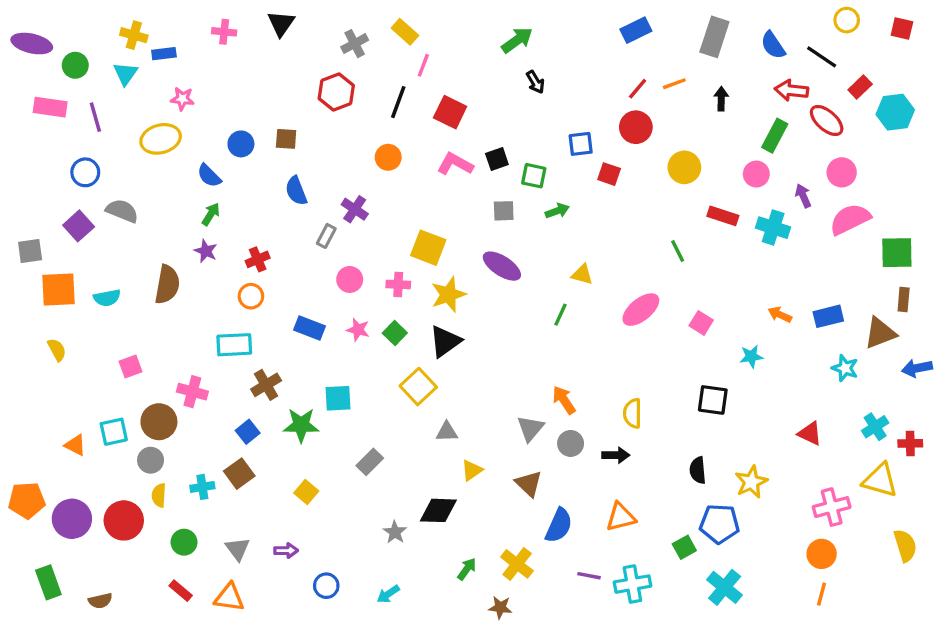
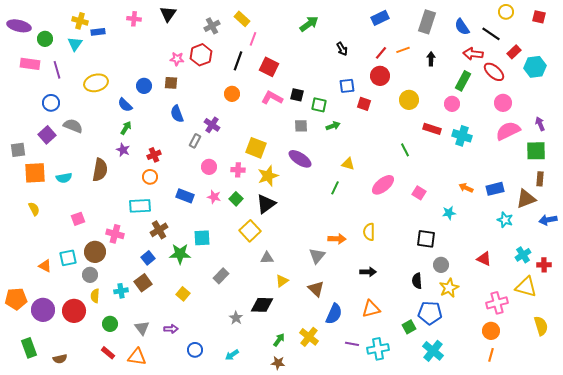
black arrow: (535, 82) -> (342, 49), moved
pink star: (182, 99) -> (177, 59), moved
black square: (497, 159) -> (297, 95), turned 32
purple arrow: (803, 196) -> (540, 124), moved
orange arrow: (564, 400) -> (337, 239), turned 126
yellow semicircle: (632, 413) -> (369, 232), moved
gray circle: (571, 443) -> (441, 265), moved
brown star: (500, 607) -> (278, 363), moved

